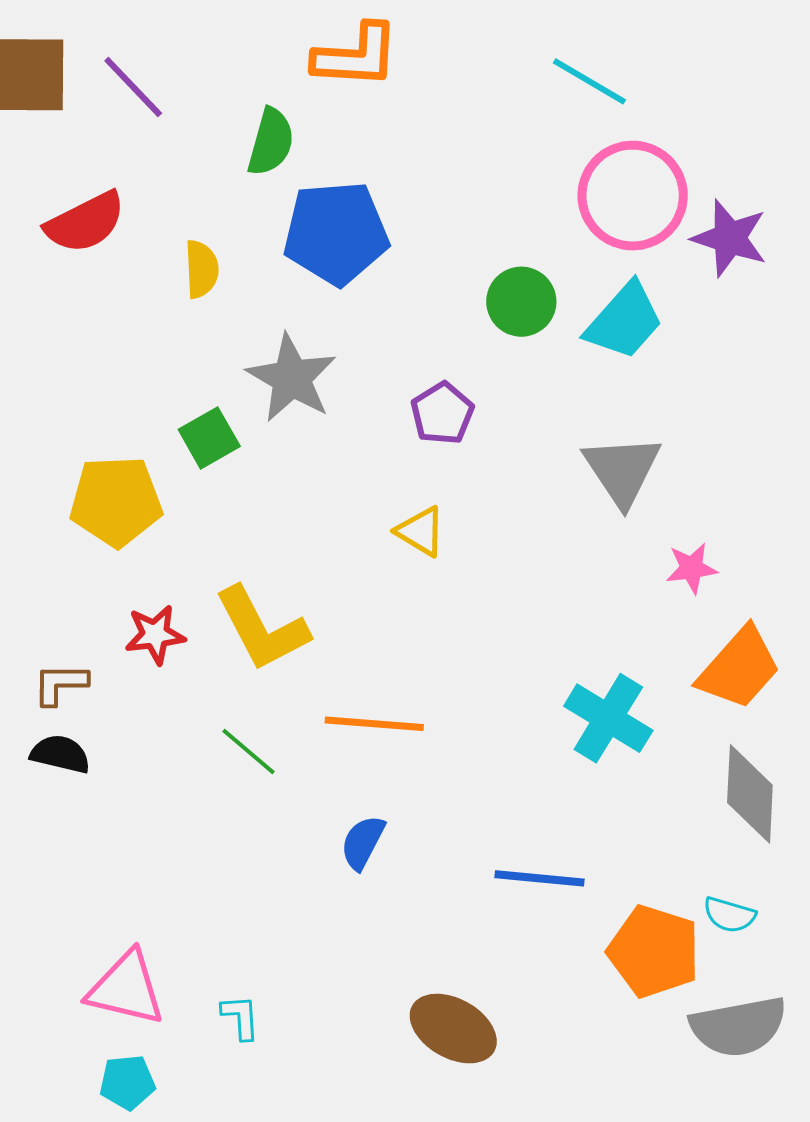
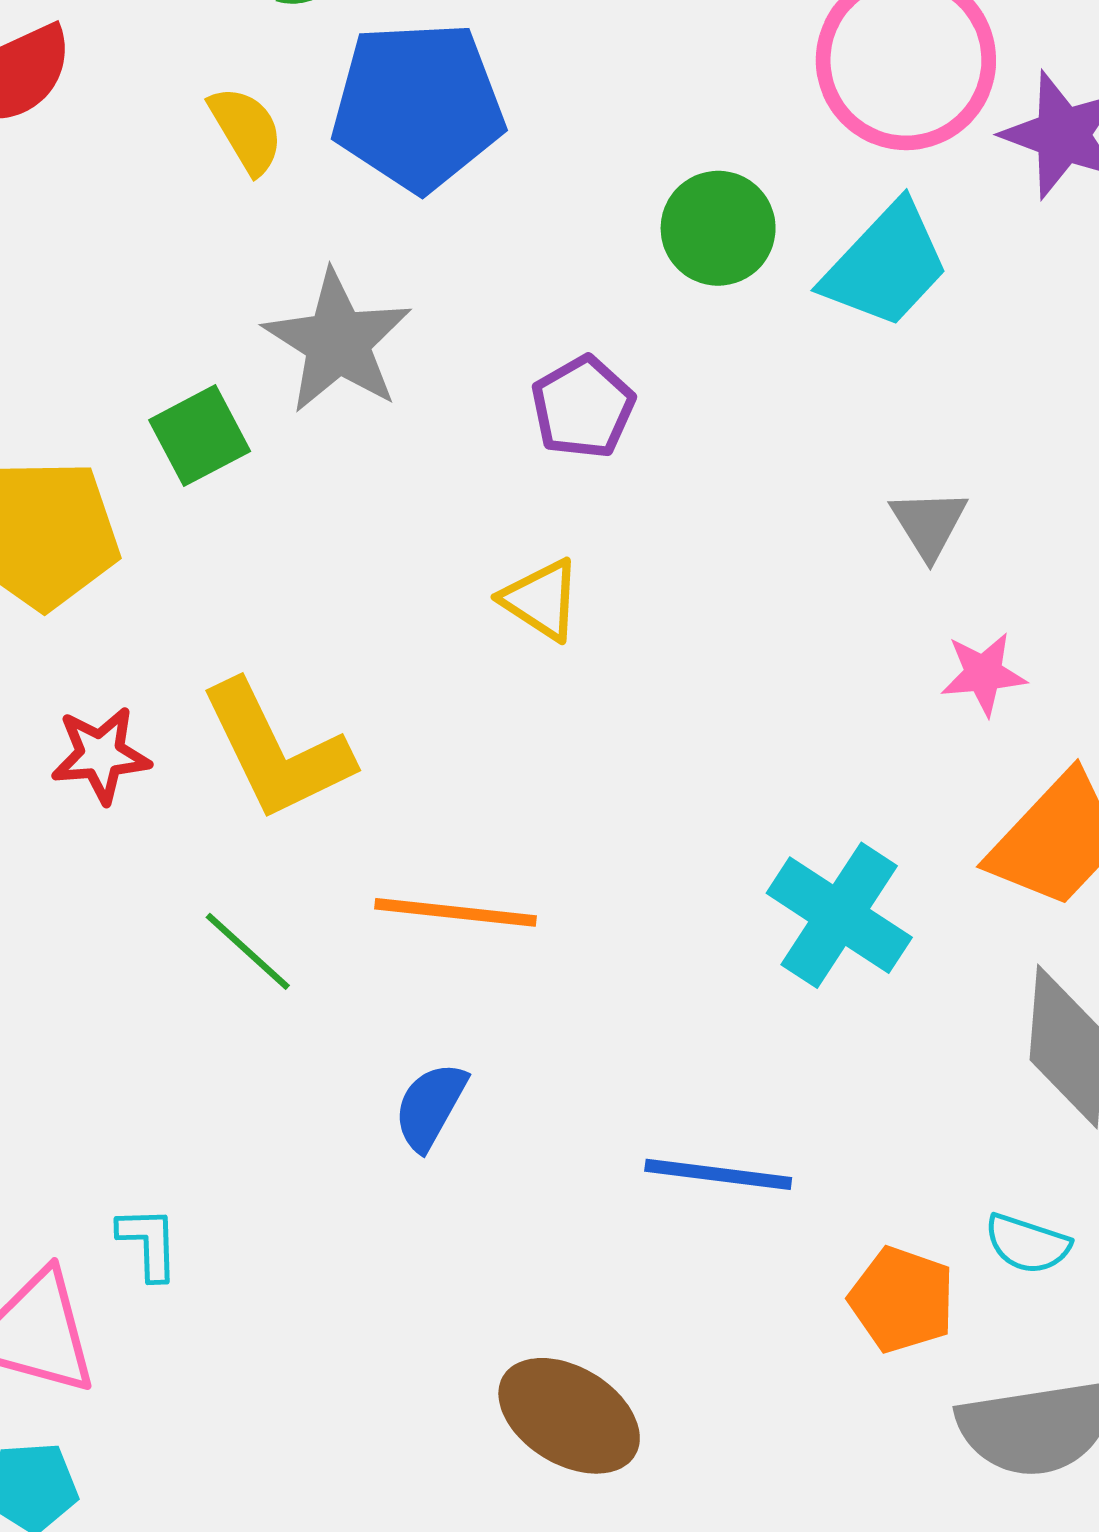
yellow semicircle: (202, 269) -> (246, 130), moved, turned -30
gray triangle: (622, 470) -> (929, 524), moved, size x0.6
orange pentagon: (654, 951) -> (902, 1300), size x0.7
cyan L-shape: (240, 1017) -> (149, 1243), moved

